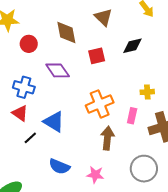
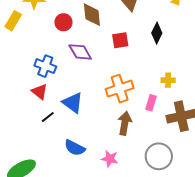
red circle: (29, 44) -> (63, 22), moved
black diamond: (132, 46) -> (157, 33), turned -55

